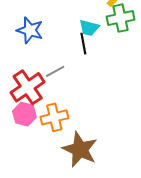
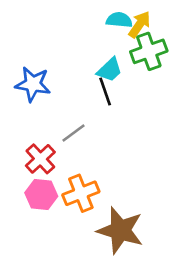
cyan trapezoid: (89, 28) -> (110, 70), turned -50
red cross: (28, 87) -> (40, 159), size x0.7

